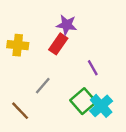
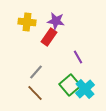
yellow cross: (18, 45) -> (27, 22), moved
brown line: (20, 111) -> (35, 93), moved

